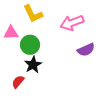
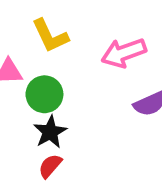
red semicircle: (18, 82) -> (50, 166), moved

